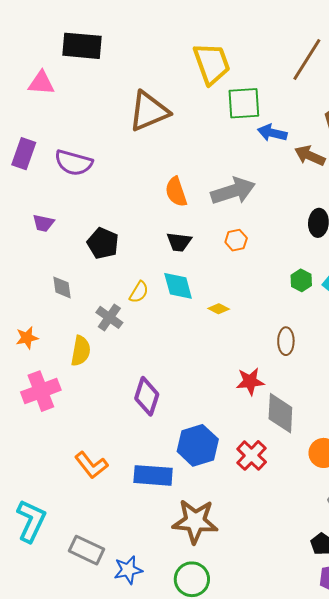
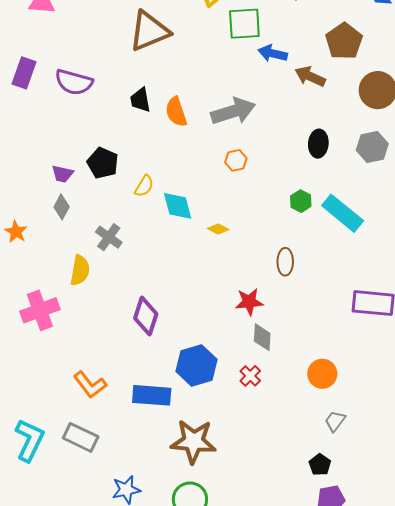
purple trapezoid: (43, 223) -> (62, 174), moved
black trapezoid: (179, 242) -> (140, 100), moved, turned 72
gray diamond: (62, 287) -> (62, 207), turned 35
yellow semicircle: (139, 292) -> (144, 186), moved
orange star: (27, 338) -> (16, 232), moved, turned -30
gray diamond: (280, 413) -> (262, 337), moved, size x0.7
red cross: (252, 455) -> (250, 376), size x0.7
gray rectangle: (86, 550) -> (81, 437), moved

